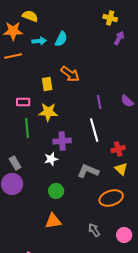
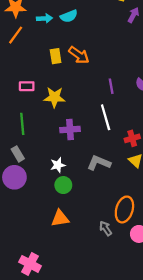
cyan semicircle: (61, 39) -> (69, 16), turned 42
orange line: (13, 56) -> (16, 35), turned -42
yellow rectangle: (47, 84) -> (56, 56), moved
green line: (27, 128) -> (22, 124), moved
white star: (51, 159) -> (58, 165), moved
orange ellipse: (111, 198) -> (124, 209), moved, turned -55

